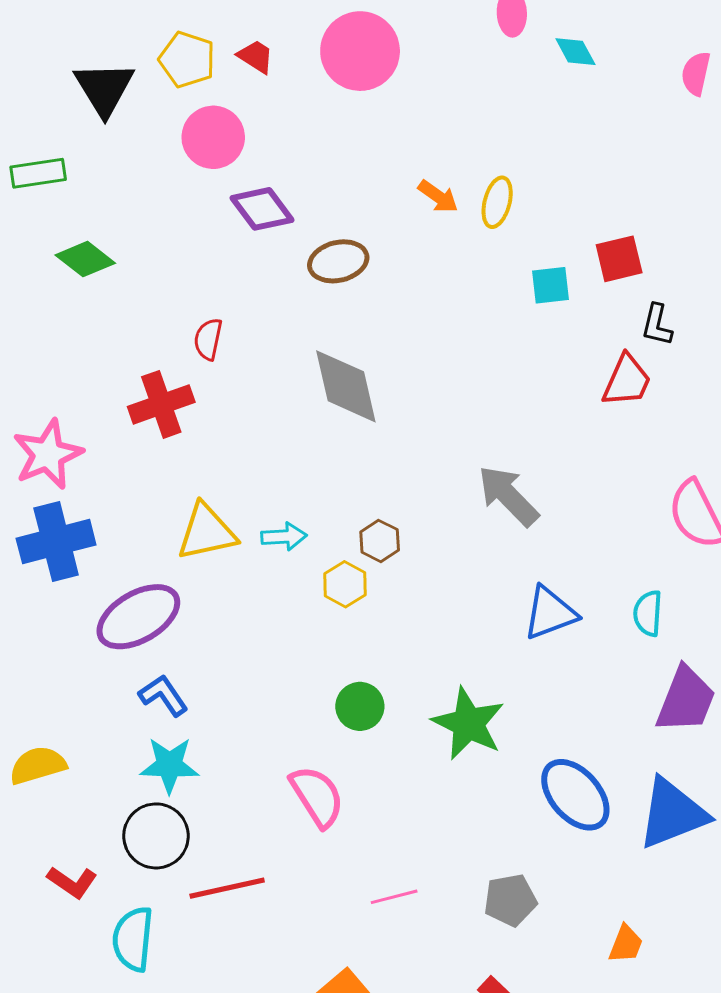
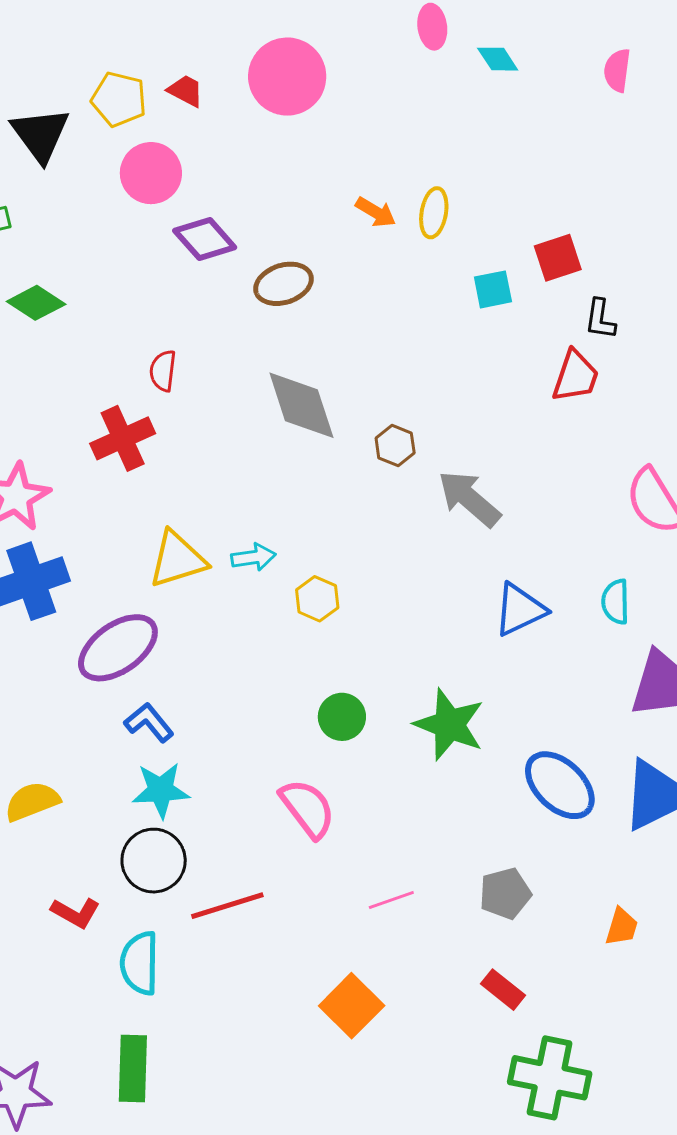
brown hexagon: (380, 541) -> (395, 446), moved

